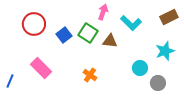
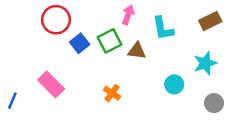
cyan L-shape: (131, 23) -> (163, 28), turned 35
red circle: (34, 24) -> (56, 20), moved
green square: (88, 33) -> (109, 41), turned 30
gray circle: (158, 83) -> (214, 103), moved

